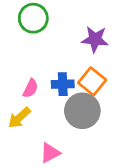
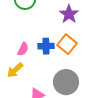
purple star: (95, 39) -> (69, 14), turned 30
gray circle: (82, 111) -> (66, 82), moved

